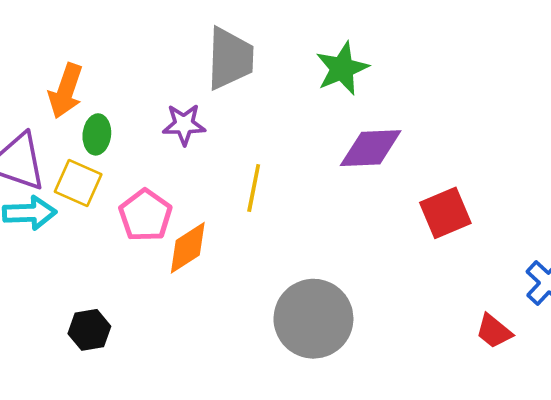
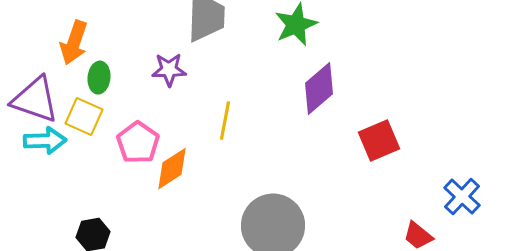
purple diamond: (371, 148) -> (319, 89), turned -38

